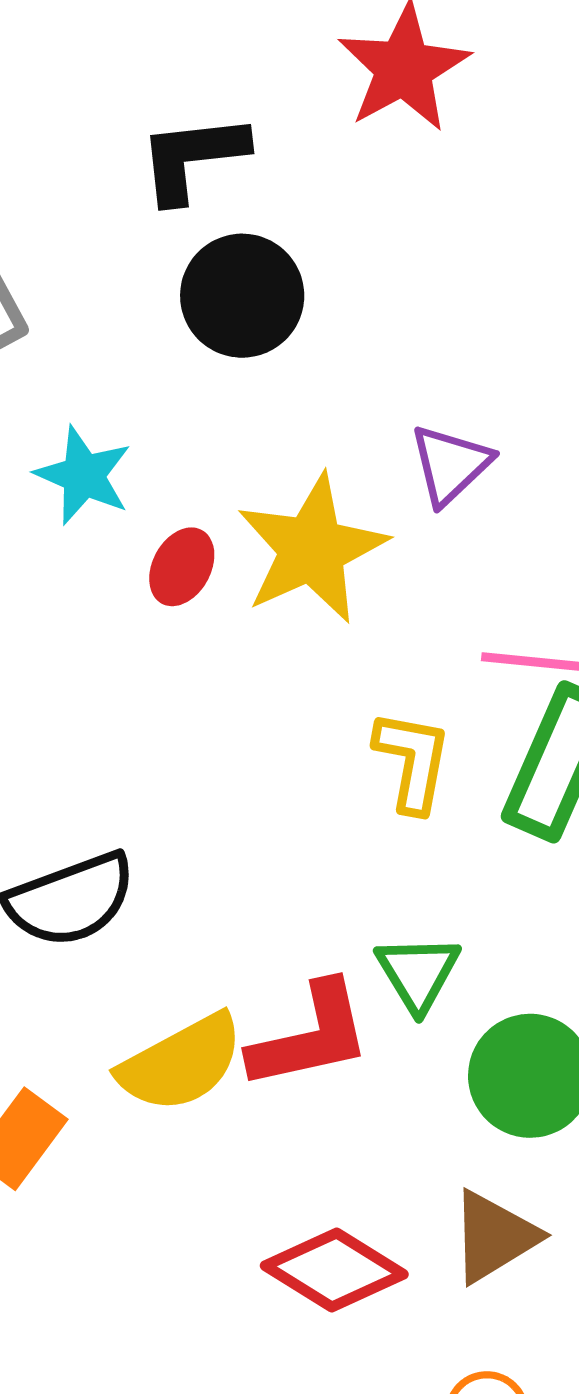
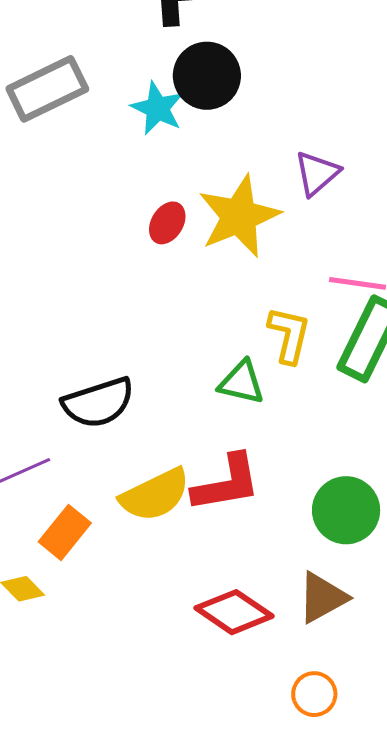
cyan star: (83, 475) -> (157, 108), moved
green triangle: (418, 973) -> (241, 382), moved, turned -48

